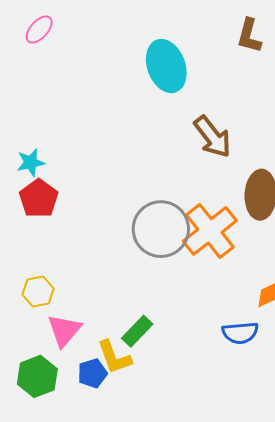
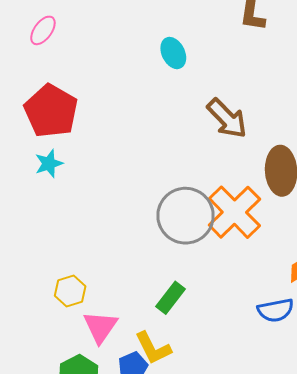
cyan ellipse: (166, 66) -> (173, 53), size x0.6
red pentagon: (39, 198) -> (51, 111), moved, size x1.4
green rectangle: (137, 331) -> (171, 298), moved

